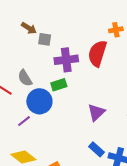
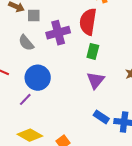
gray semicircle: (25, 78) -> (26, 43), moved
green rectangle: (59, 85) -> (93, 51), moved, turned -49

